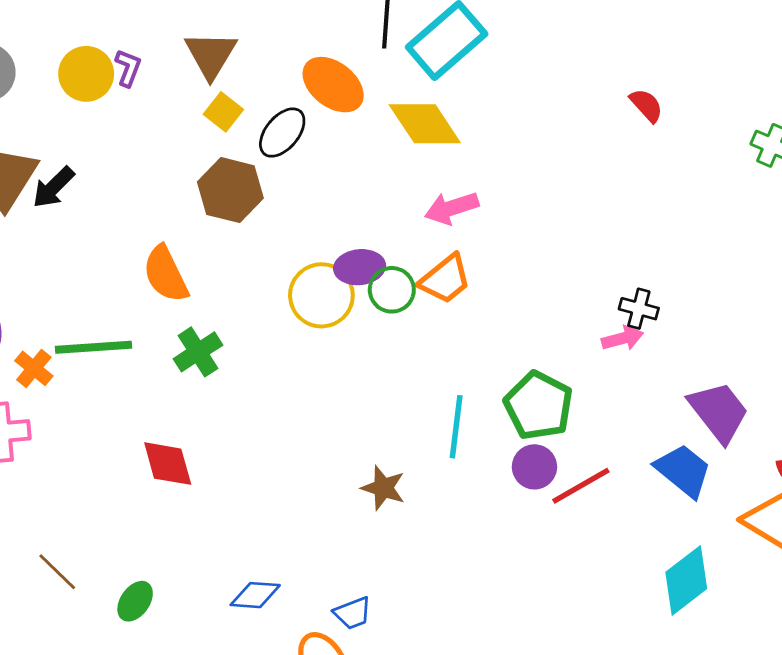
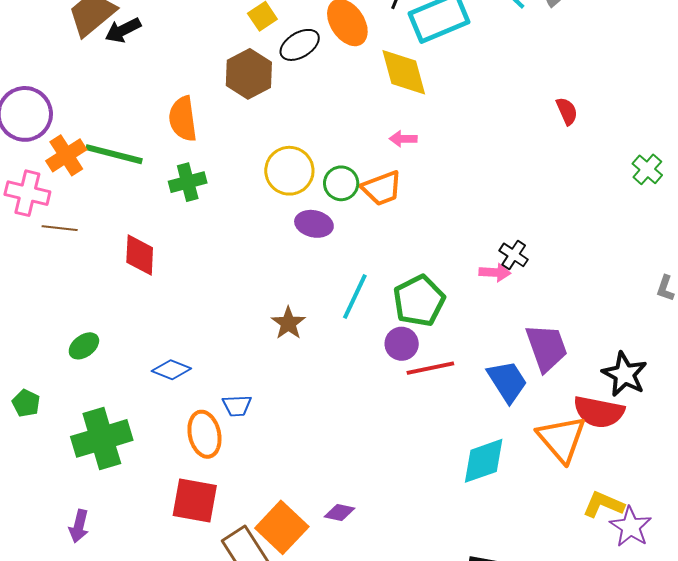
pink arrow: (452, 208) -> (403, 139), size x0.7
purple ellipse: (360, 267) -> (314, 224), moved
orange cross: (34, 368) -> (66, 155), size x1.4
brown line: (57, 572) -> (60, 228), moved, turned -56

